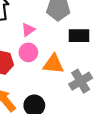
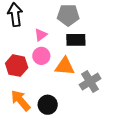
black rectangle: (79, 36) -> (76, 40), moved

